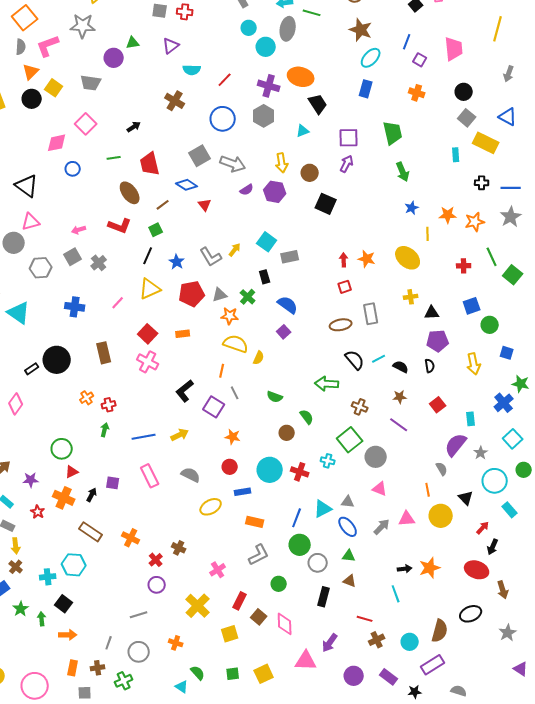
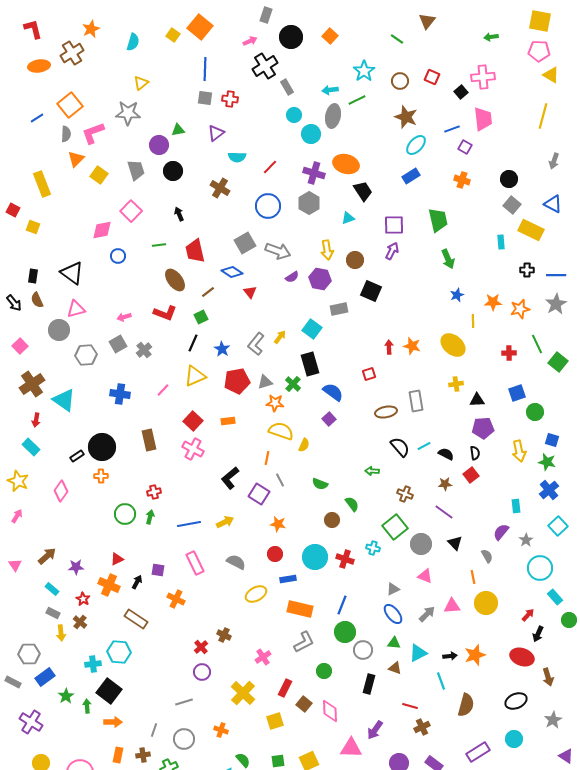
green line: (312, 13) -> (357, 100), turned -42
blue line: (407, 42) -> (452, 129), turned 49
pink trapezoid: (454, 49) -> (483, 119), moved
gray trapezoid: (91, 83) -> (136, 170), turned -115
blue rectangle: (366, 89) -> (411, 176), turned 42
black circle: (32, 99) -> (173, 171), moved
black arrow: (134, 127) -> (179, 214), turned -80
gray L-shape: (211, 257) -> (256, 344), turned 70
gray rectangle: (290, 257) -> (339, 309), moved
black rectangle: (265, 277) -> (310, 364), size x1.6
red square: (345, 287) -> (369, 374), moved
green arrow: (327, 384) -> (372, 471), size x0.6
green star: (521, 384) -> (547, 462), moved
orange cross: (87, 398) -> (101, 476), moved, turned 32
red square: (438, 405) -> (471, 475), moved
purple semicircle: (456, 445) -> (501, 532), size x0.7
green circle: (62, 449) -> (125, 514), moved
green circle: (524, 470) -> (569, 620), moved
black triangle: (466, 498) -> (455, 543), moved
gray triangle: (348, 502) -> (393, 589), turned -32
cyan triangle: (323, 509) -> (418, 653), moved
orange rectangle: (255, 522) -> (300, 609), size x1.4
orange cross: (131, 538) -> (176, 599), moved
brown cross: (16, 567) -> (80, 622), moved
black square: (64, 604) -> (109, 691), size x1.4
brown semicircle: (440, 631) -> (466, 705), moved
cyan circle: (410, 642) -> (514, 739), moved

